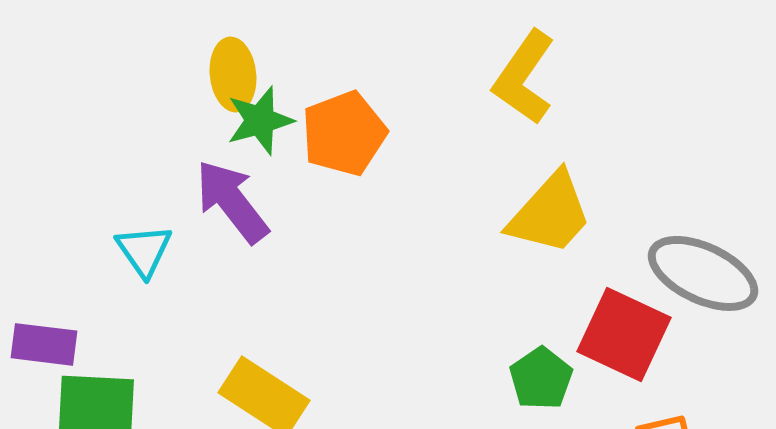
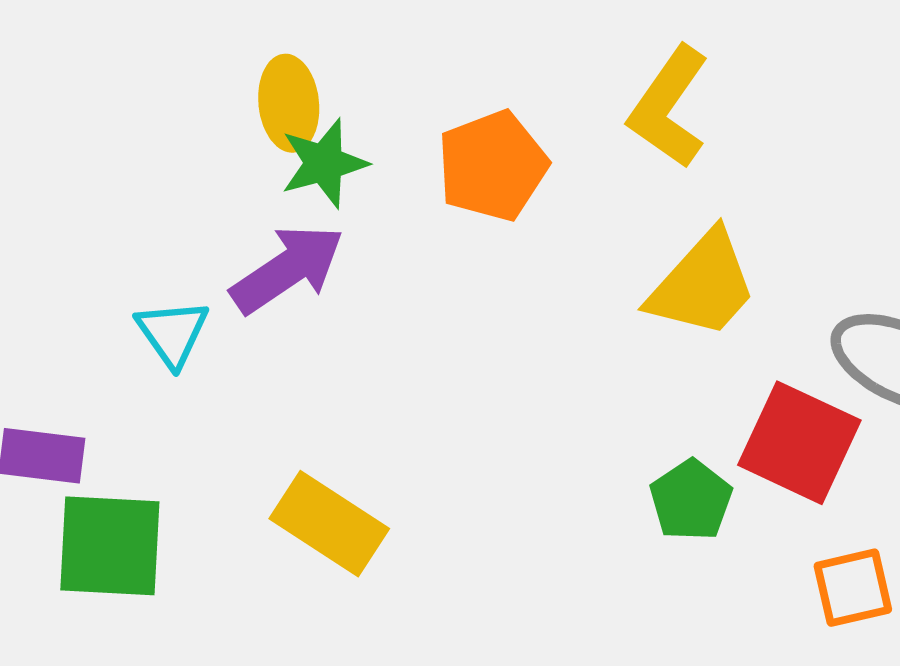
orange pentagon: (344, 133) -> (492, 166), moved
purple arrow: (232, 201) -> (287, 269), turned 94

